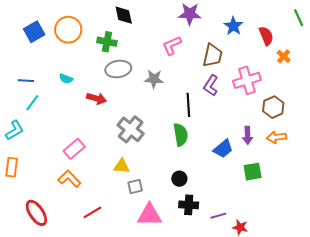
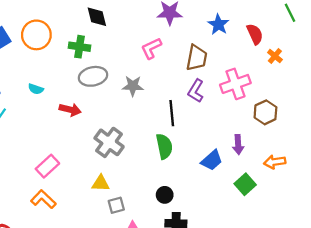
orange arrow: (277, 137) -> (275, 162), moved
green square: (253, 172) -> (245, 184), turned -30

